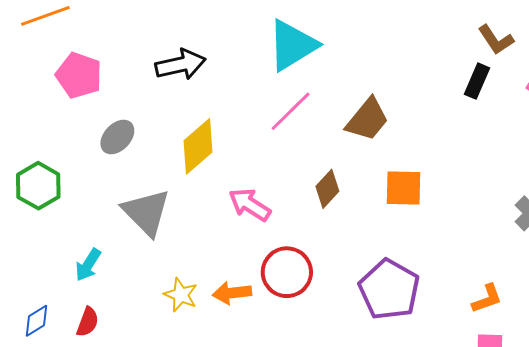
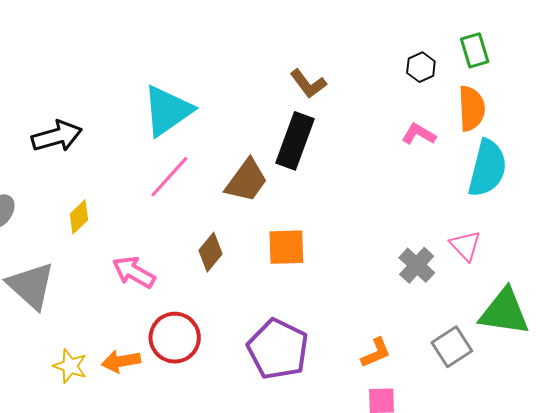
brown L-shape: (496, 40) -> (308, 84), moved
black rectangle: (477, 81) -> (295, 141), moved, size x1.6
yellow diamond: (198, 146) -> (79, 217), size x0.6

